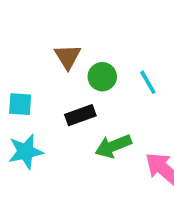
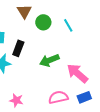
black rectangle: (80, 115) -> (18, 48), moved, turned -49

